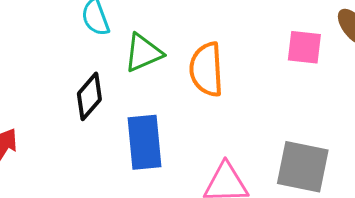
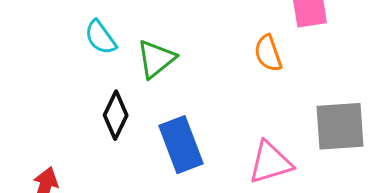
orange semicircle: (206, 69) -> (268, 53), moved, size x0.7

